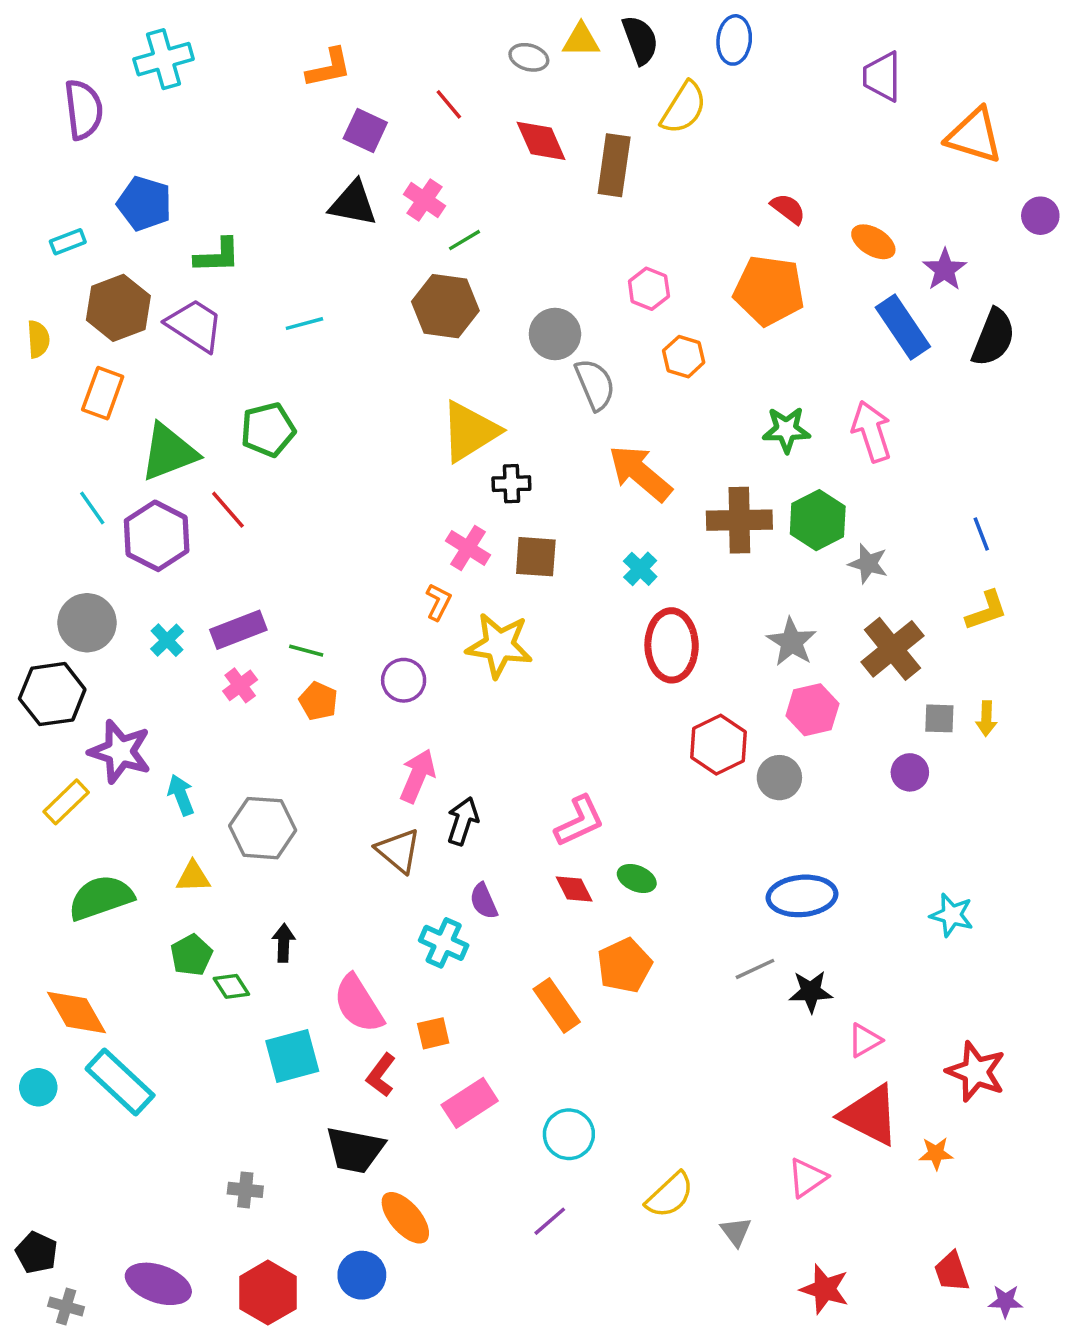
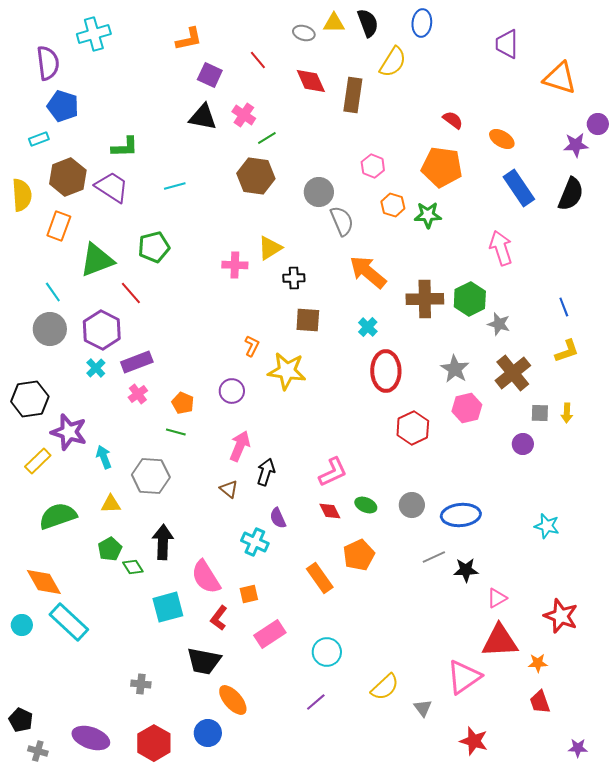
blue pentagon: (144, 204) -> (63, 106), moved
purple star: (945, 270) -> (576, 145), moved, turned 30
yellow semicircle: (38, 339) -> (22, 195), size x1.5
green star: (786, 430) -> (428, 215), moved
yellow triangle: (470, 431) -> (270, 248), size x0.7
purple hexagon: (157, 536) -> (102, 330), moved
pink cross: (468, 548) -> (235, 265), moved, turned -30
gray circle: (87, 623) -> (50, 329), moved
green line: (306, 651) -> (176, 432), moved
gray circle: (779, 778) -> (412, 505), moved
brown triangle: (398, 851) -> (229, 489), size x0.7
black arrow: (284, 943) -> (163, 542), size x1.6
red triangle: (870, 1115) -> (500, 641), turned -30
pink triangle: (807, 1178) -> (464, 677), size x1.5
red trapezoid: (952, 1272) -> (540, 702), moved

